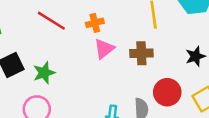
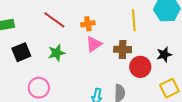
green star: (44, 73) -> (57, 53), moved
red circle: (167, 92) -> (140, 67), moved

